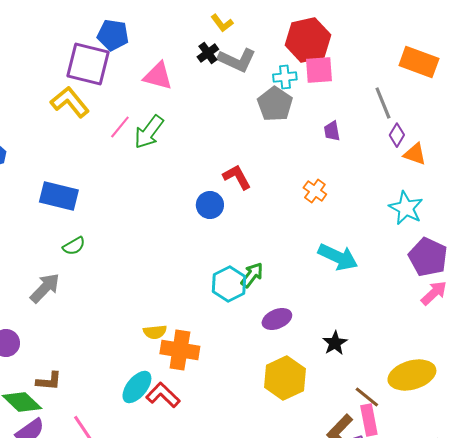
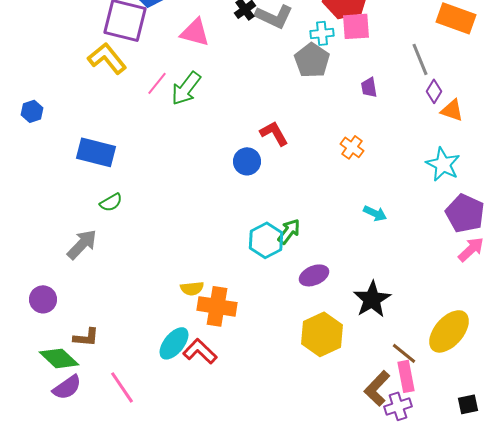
cyan arrow: (338, 257) -> (375, 213), size x0.6
black star: (335, 343) -> (372, 299), size x1.5
yellow ellipse: (412, 375) -> (449, 331), turned -33

